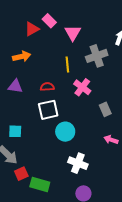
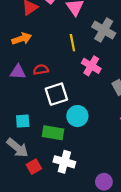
gray cross: (97, 56) -> (104, 30), turned -35
red semicircle: (47, 87) -> (41, 70), moved
white cross: (78, 163) -> (64, 162), moved
green rectangle: (40, 184) -> (53, 133), moved

